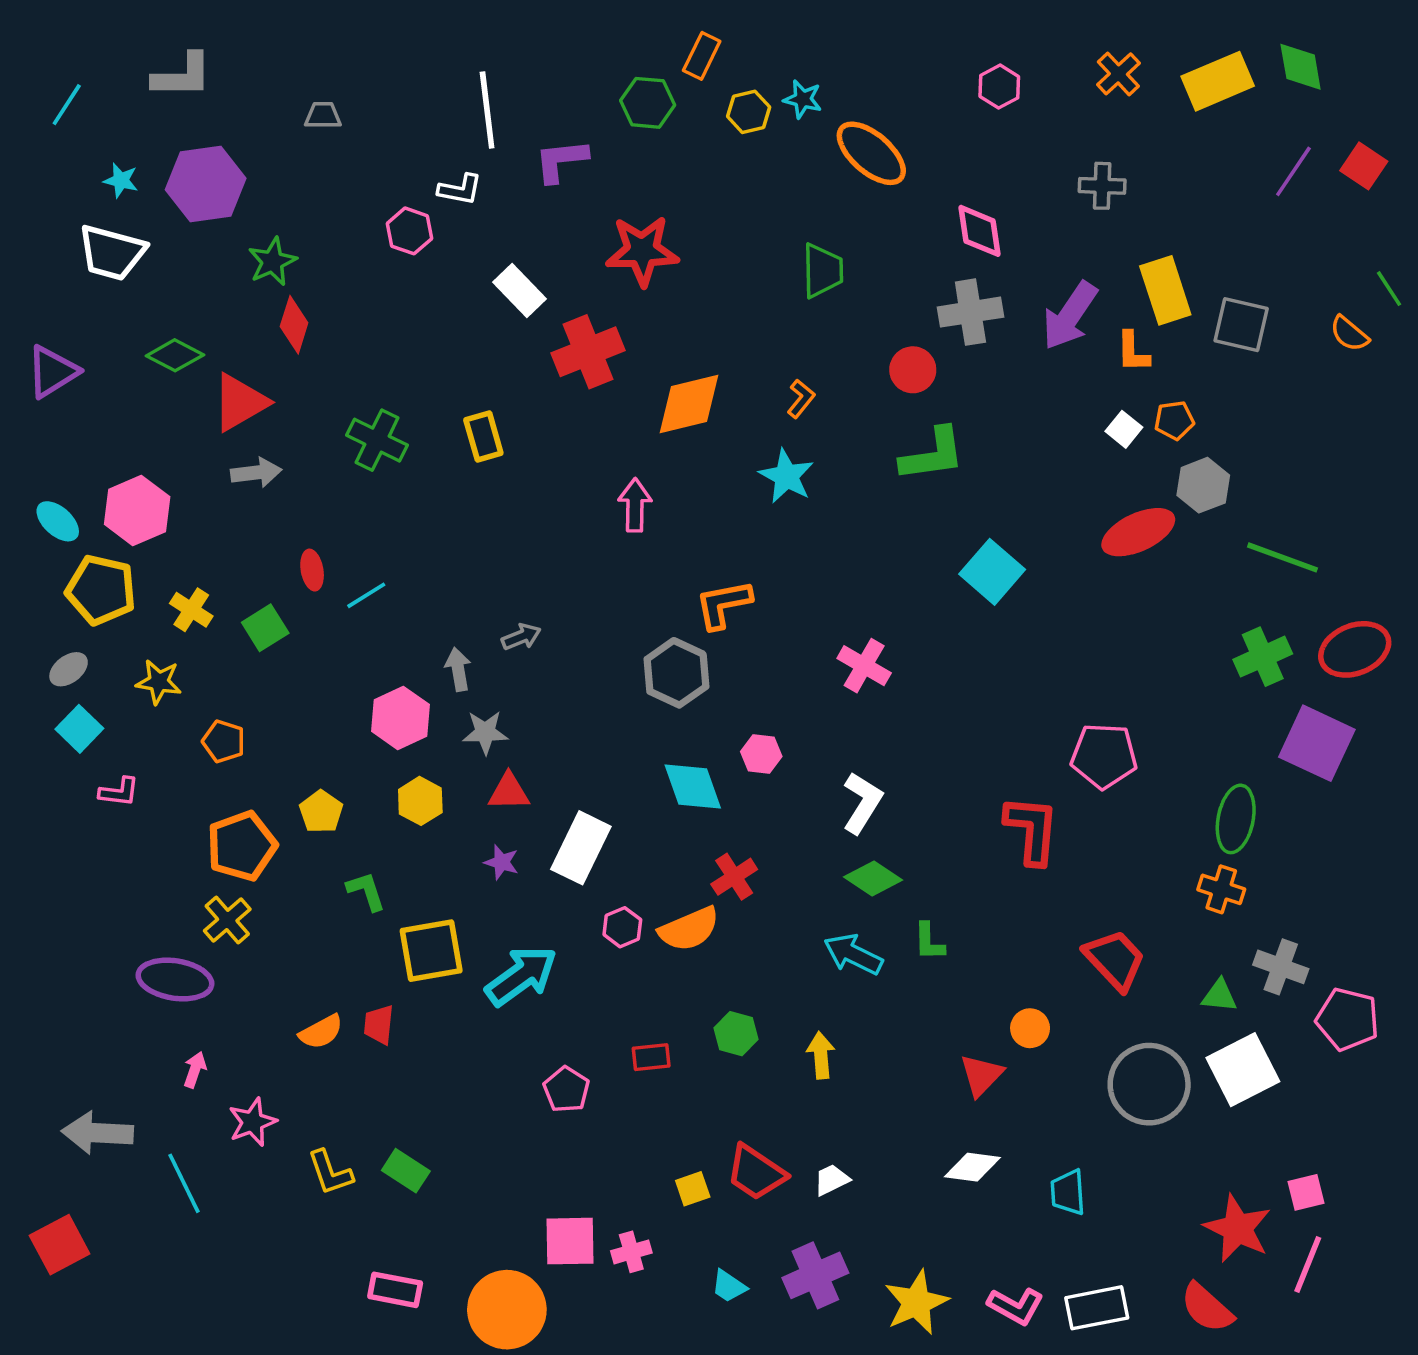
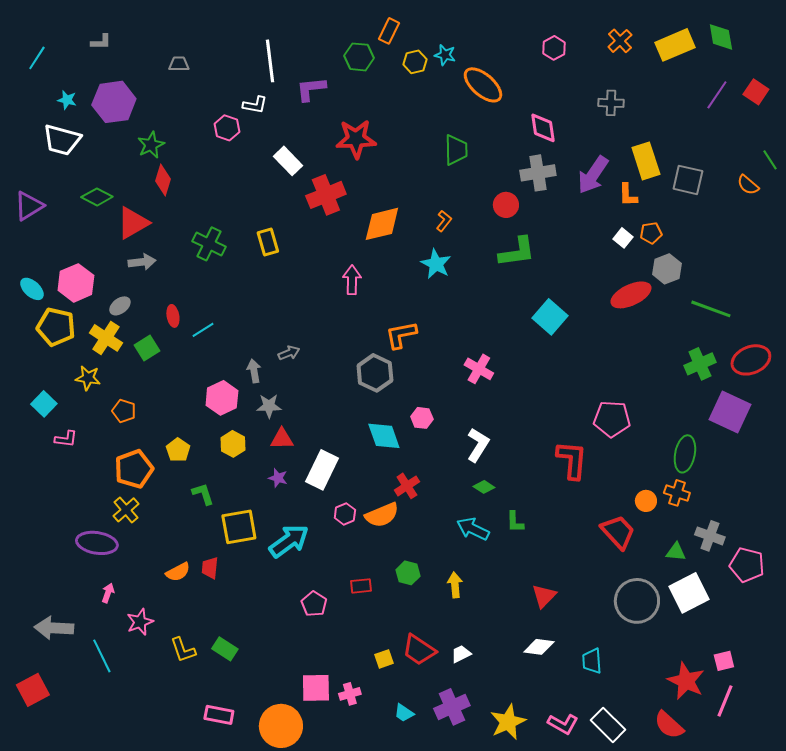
gray L-shape: (182, 76) -> (101, 42), size x0.6
yellow cross: (191, 610) -> (106, 338), size x1.4
gray ellipse: (69, 669) -> (120, 306), moved
green diamond: (873, 878) -> (484, 487), size x0.7
orange circle: (1030, 1028) -> (646, 501), moved
white rectangle: (1097, 1308) -> (608, 725), turned 56

